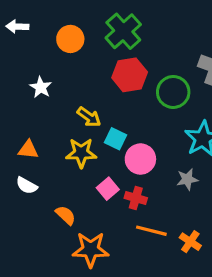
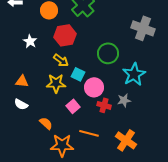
red hexagon: (130, 75) -> (65, 35), moved
green circle: (173, 92) -> (108, 53), moved
red cross: (136, 198) -> (104, 105), moved
orange line: (151, 231) -> (89, 133), moved
orange cross: (190, 242) -> (126, 140), size x1.5

